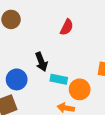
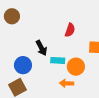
red semicircle: (67, 27) -> (70, 30), moved

